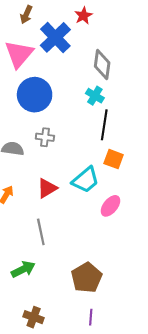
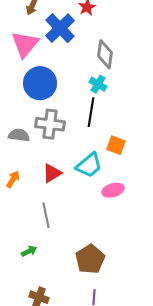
black line: (104, 125) -> (91, 112), moved
gray cross: (45, 137) -> (50, 124), size x1.6
pink ellipse: (110, 206) -> (113, 190), turned 35
green arrow: (23, 269) -> (29, 251), size x0.7

